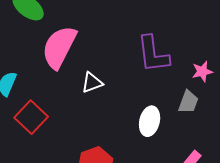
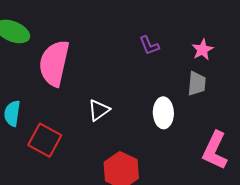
purple L-shape: (153, 54) -> (149, 45), size x0.5
white triangle: (92, 83) -> (99, 110), moved

